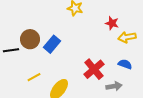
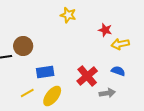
blue rectangle: (52, 44) -> (45, 72), moved, turned 42
yellow line: (34, 77) -> (27, 93), moved

